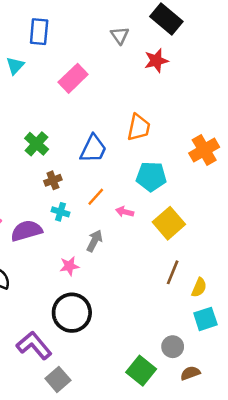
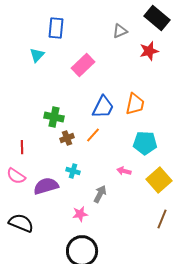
gray triangle: (120, 35) -> (120, 31), turned 42
green cross: (37, 144) -> (54, 117), turned -30
blue trapezoid: (93, 149) -> (103, 107), moved
brown cross: (53, 180) -> (67, 138), moved
orange line: (96, 197) -> (93, 135), moved

